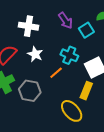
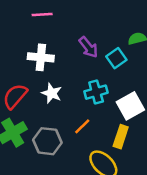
cyan cross: (69, 55) -> (96, 92), turned -36
orange line: (56, 73) -> (82, 126), moved

